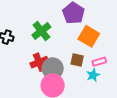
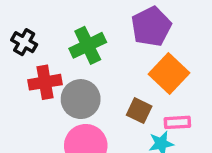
red cross: (39, 62) -> (45, 82), moved
gray circle: (53, 68) -> (81, 99), moved

